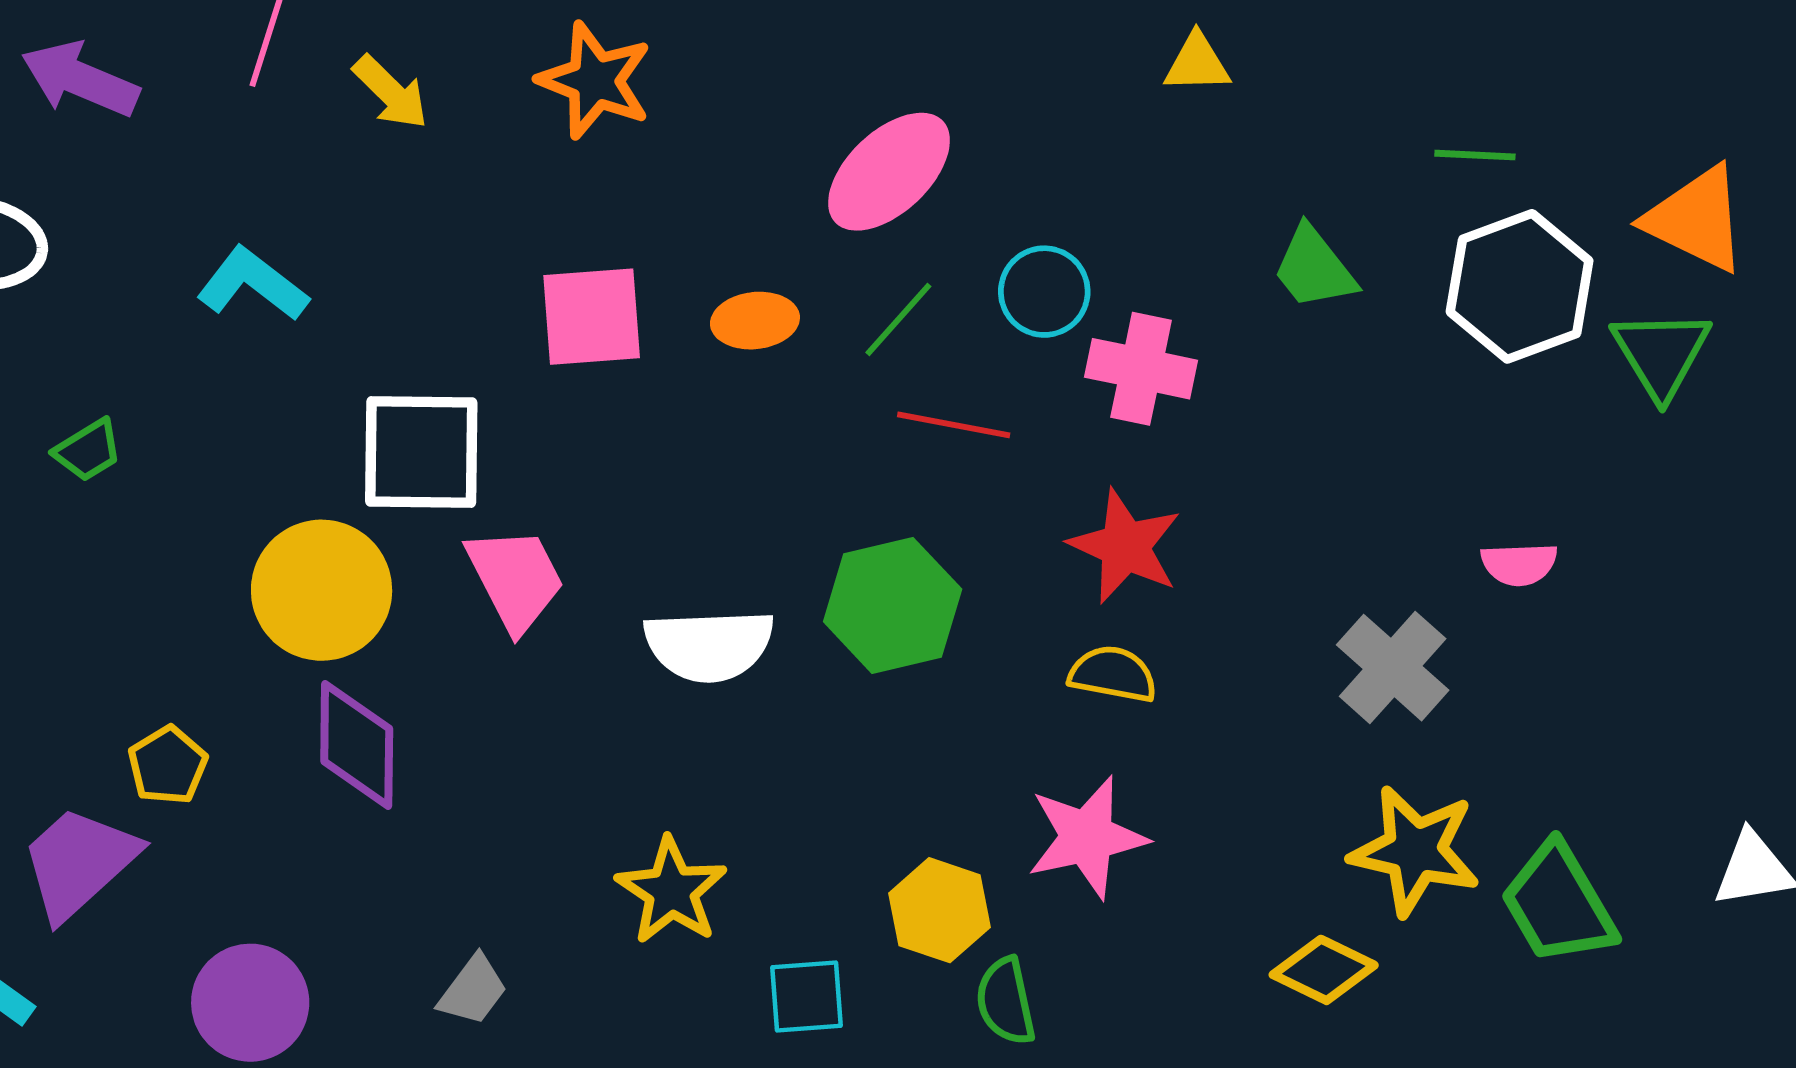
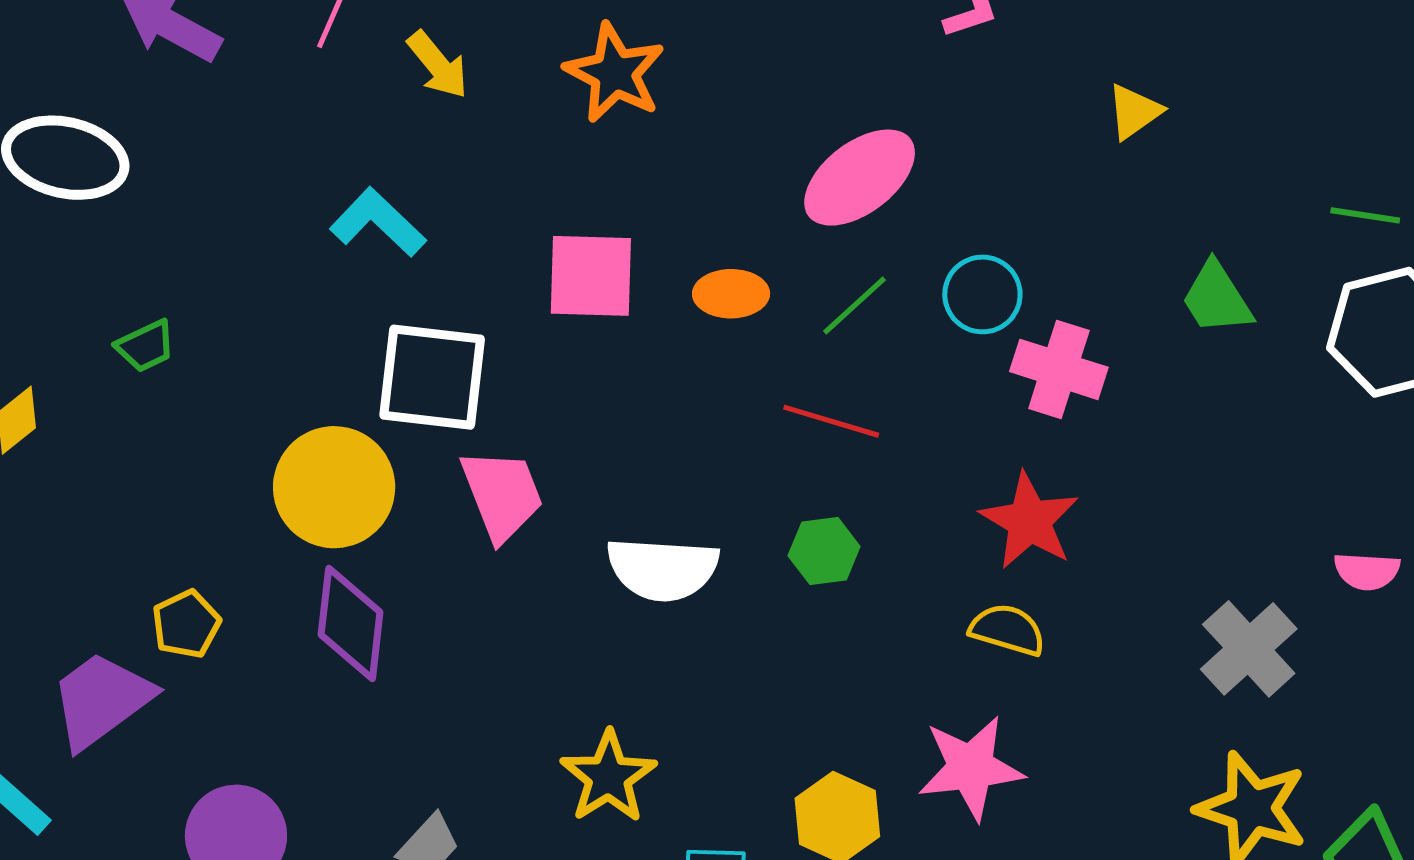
yellow triangle: (1197, 63) -> (1134, 112), turned -40
cyan L-shape: (253, 284) -> (378, 222), moved
red line: (954, 425) -> (831, 421), moved
green hexagon: (893, 605) -> (824, 551), size x0.6

